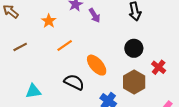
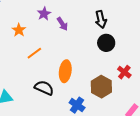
black circle: (134, 48) -> (106, 43), moved
orange ellipse: (97, 65) -> (65, 71), turned 50

